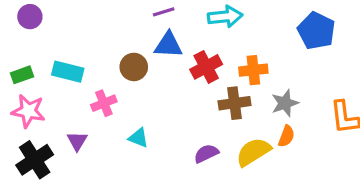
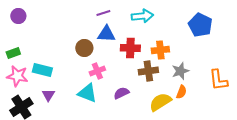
red cross: (206, 67) -> (130, 48), turned 30
cyan rectangle: (68, 72) -> (42, 70), moved
pink cross: (104, 103) -> (97, 71), moved
cyan triangle: (138, 138) -> (87, 93), size x1.5
purple semicircle: (206, 154) -> (121, 93), moved

